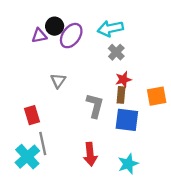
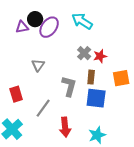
cyan arrow: (110, 28) -> (82, 21), turned 45
gray cross: (116, 52) -> (84, 53), moved
red star: (123, 79) -> (100, 56), moved
gray line: (43, 144) -> (43, 108), moved, turned 48

